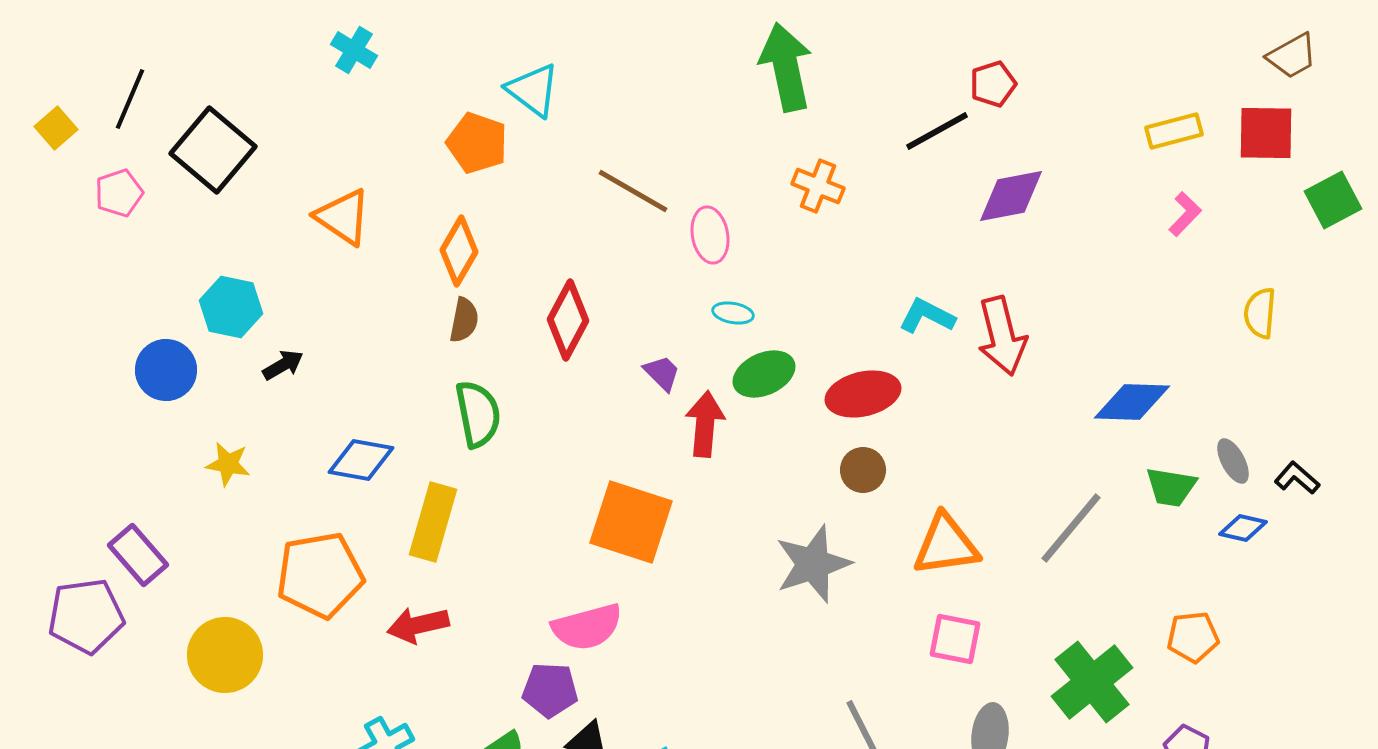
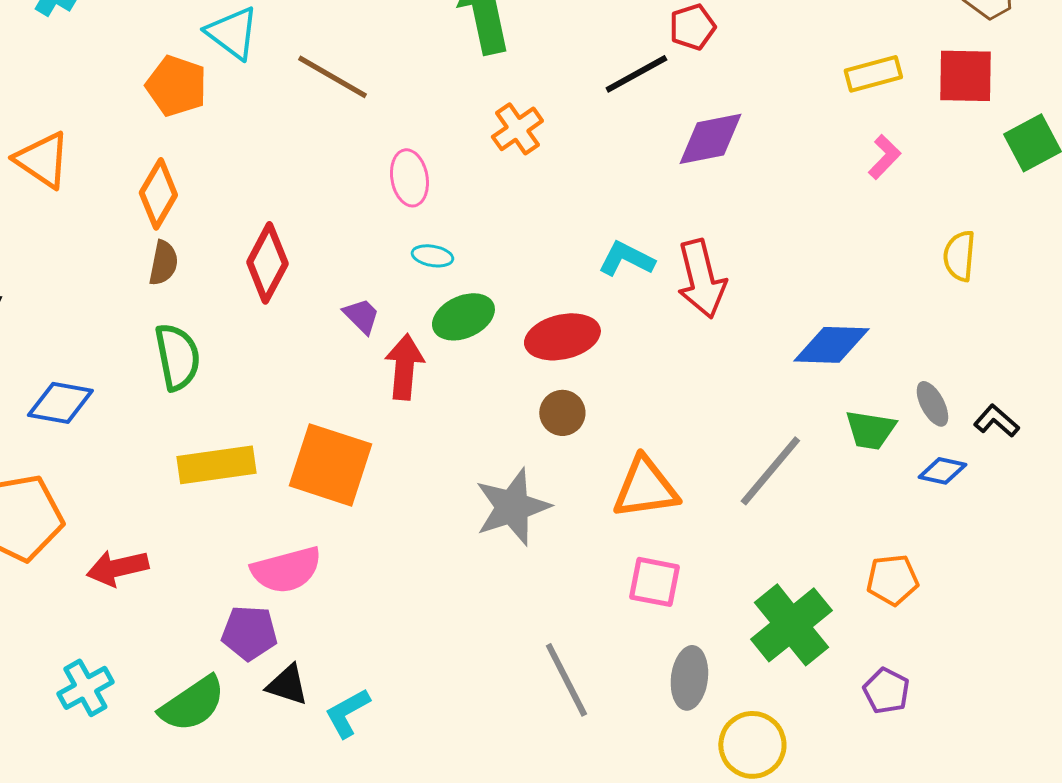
orange cross: (818, 186) -> (517, 129), turned 33
brown line: (633, 191) -> (332, 77), moved
yellow rectangle: (433, 522) -> (216, 465), moved, turned 66

